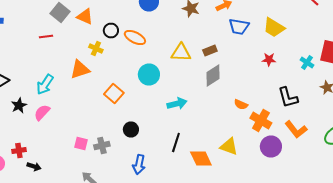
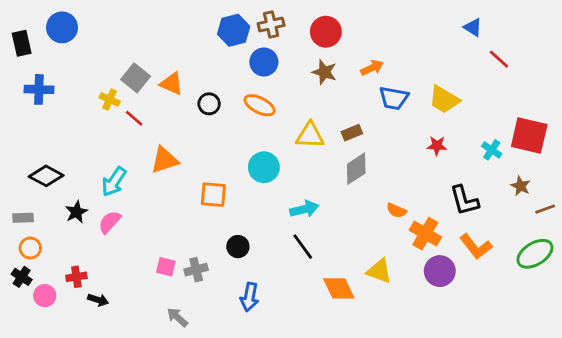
red line: (46, 36) -> (134, 118), moved, turned 48
orange ellipse: (135, 38) -> (260, 105), moved
yellow cross: (96, 48) -> (110, 99), moved
orange square: (114, 94) -> (213, 195), turned -36
black line: (176, 142) -> (303, 247), moved, turned -54

